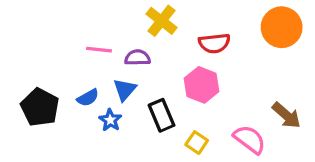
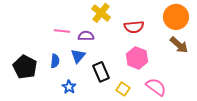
pink hexagon: (202, 85) -> (137, 58), moved
blue semicircle: (88, 98) -> (55, 61), turned -56
brown arrow: (286, 115) -> (179, 45), moved
blue star: (110, 120) -> (69, 87), moved

